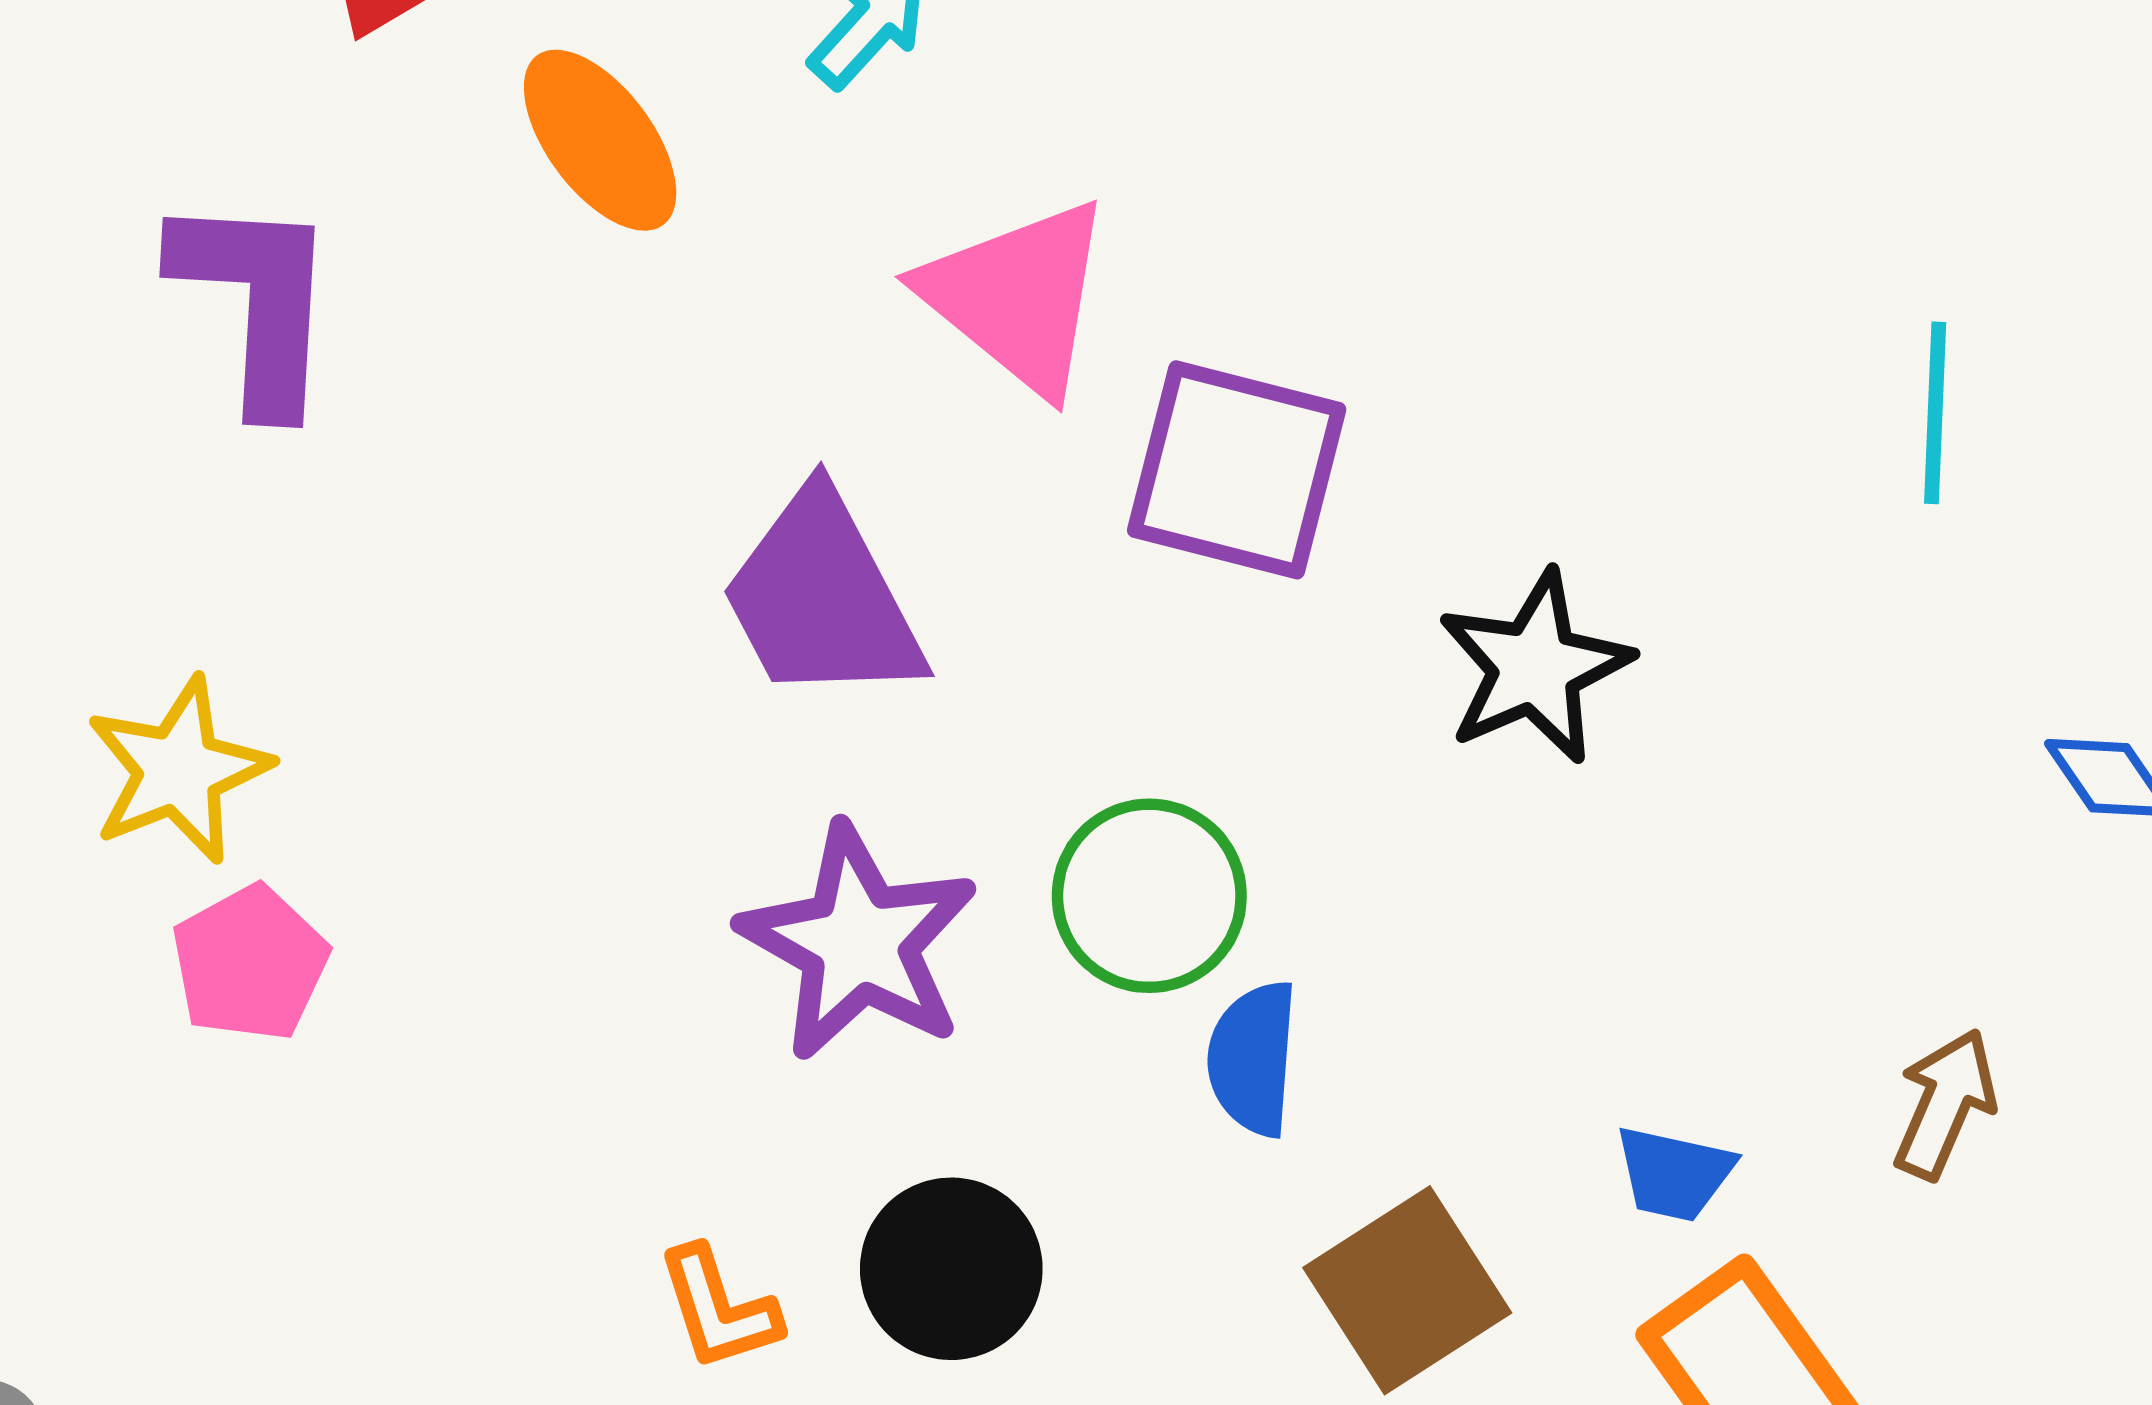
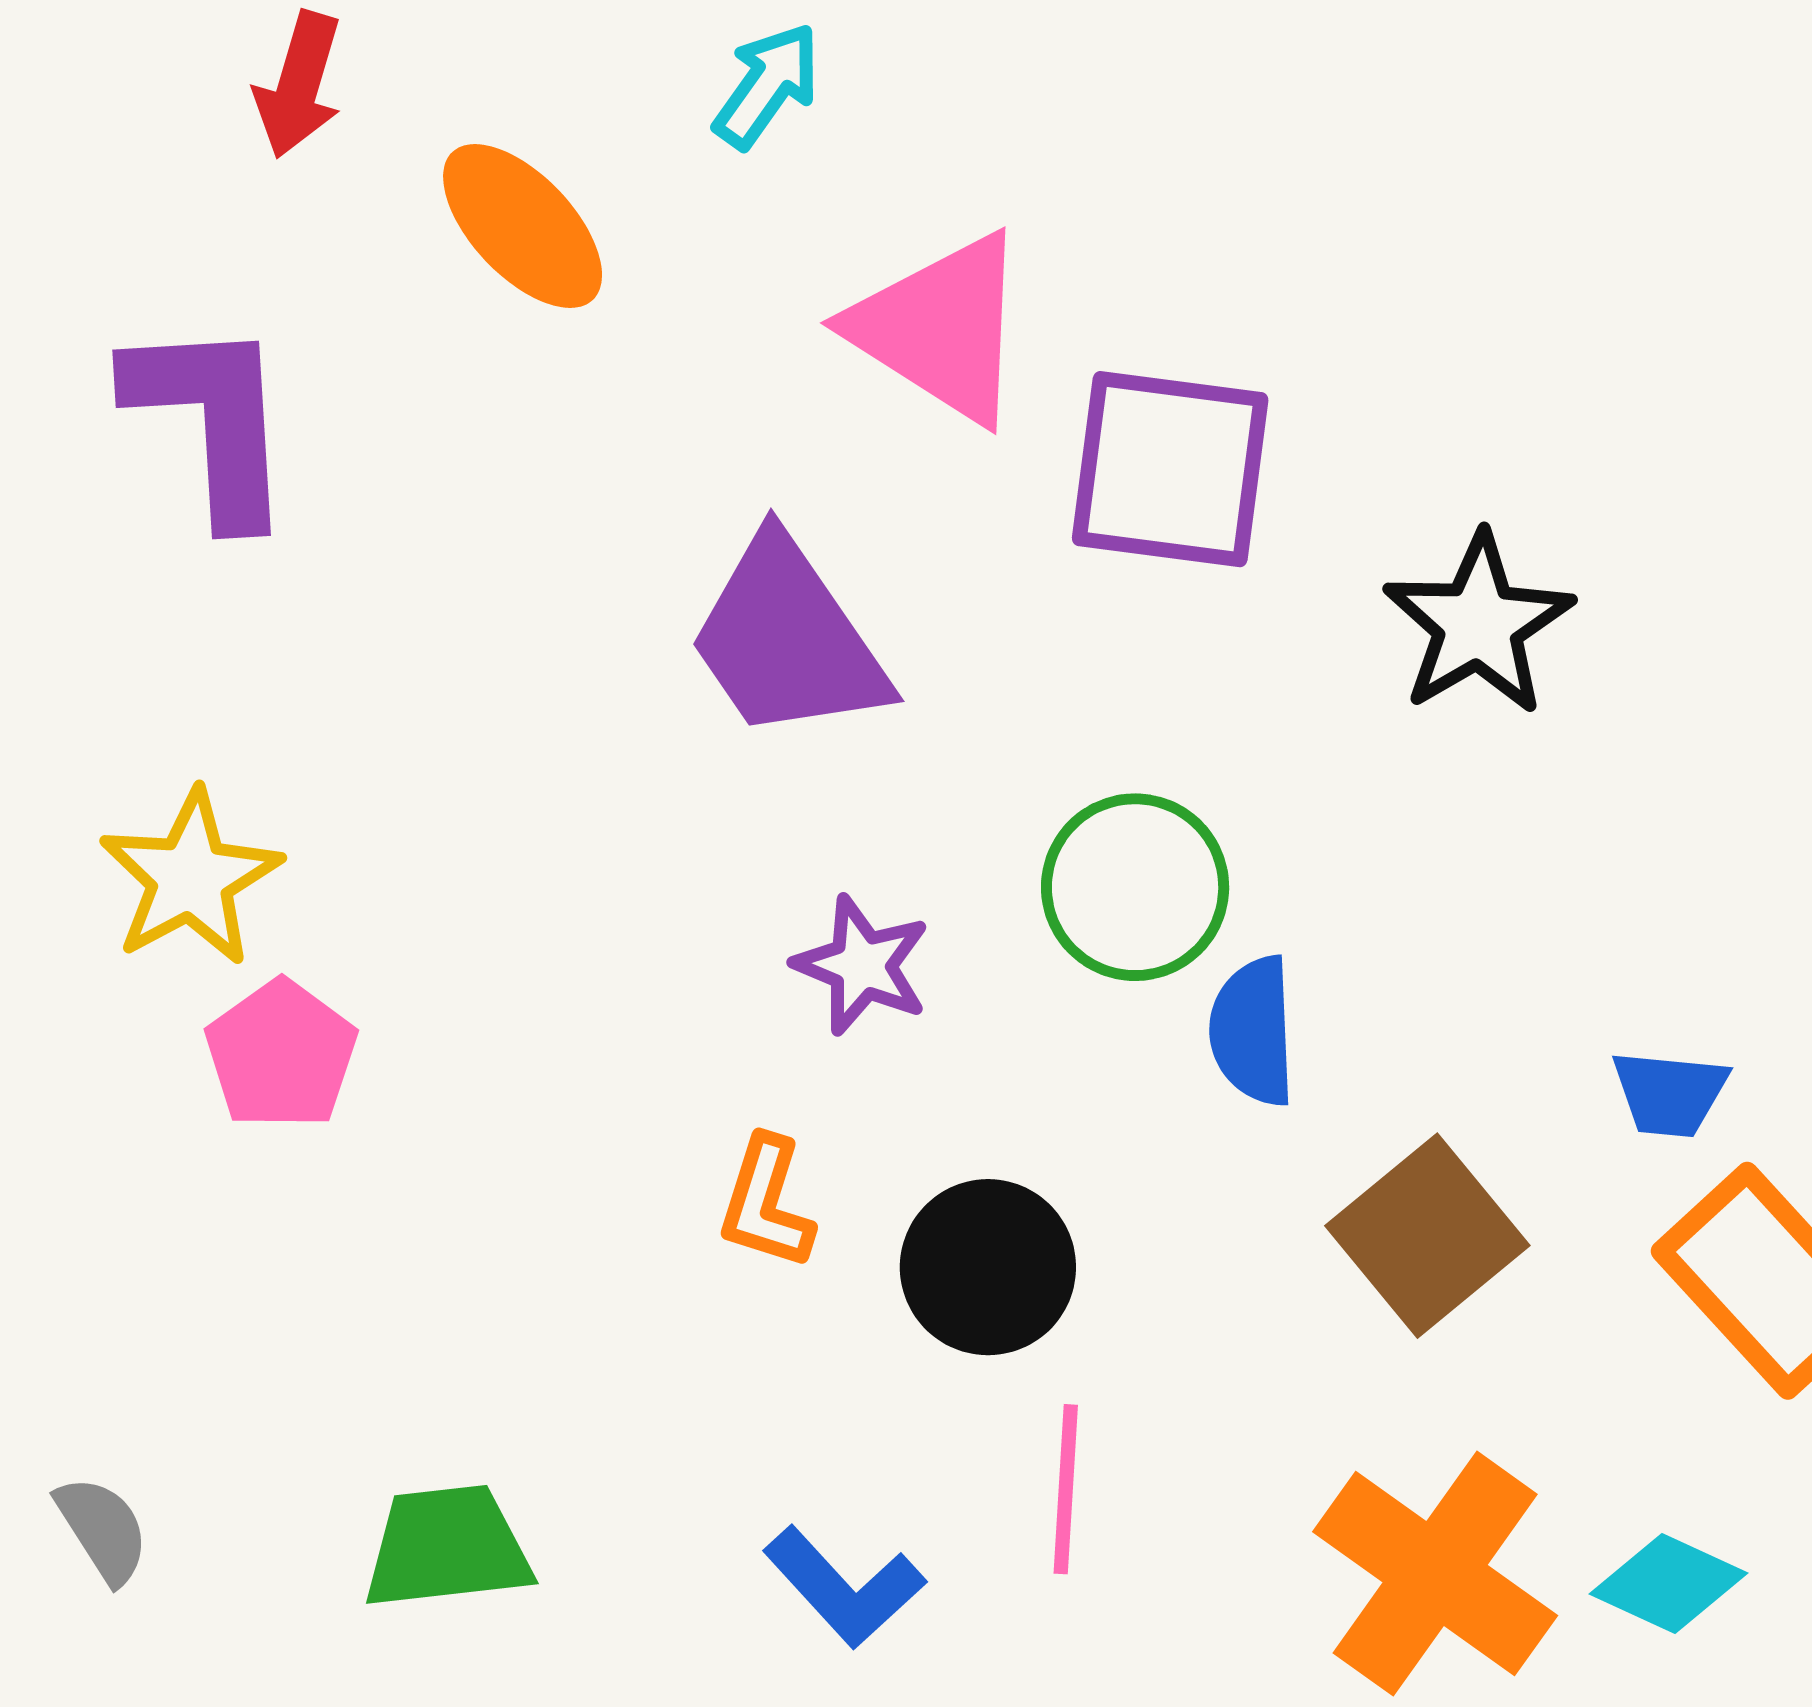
purple star: (859, 943) -> (862, 965), size x0.6
orange L-shape: (719, 1309) -> (766, 1203), moved, turned 42

